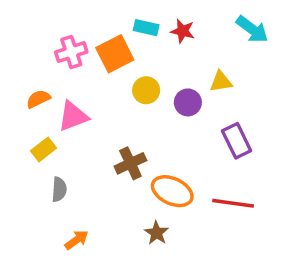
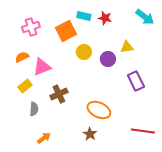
pink cross: (71, 52) -> (31, 27), moved
brown cross: (130, 163) -> (59, 94), moved
red line: (233, 203) -> (143, 131), moved

